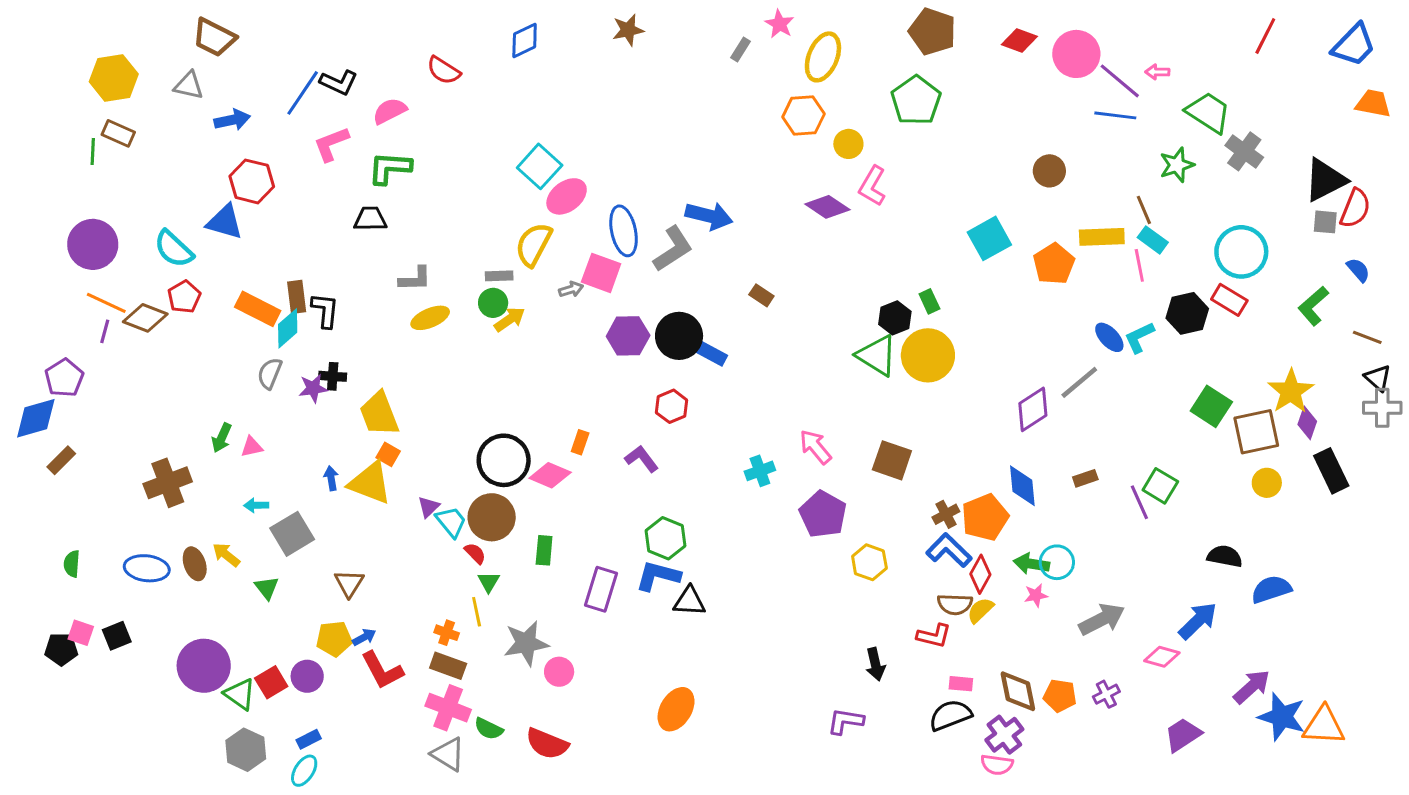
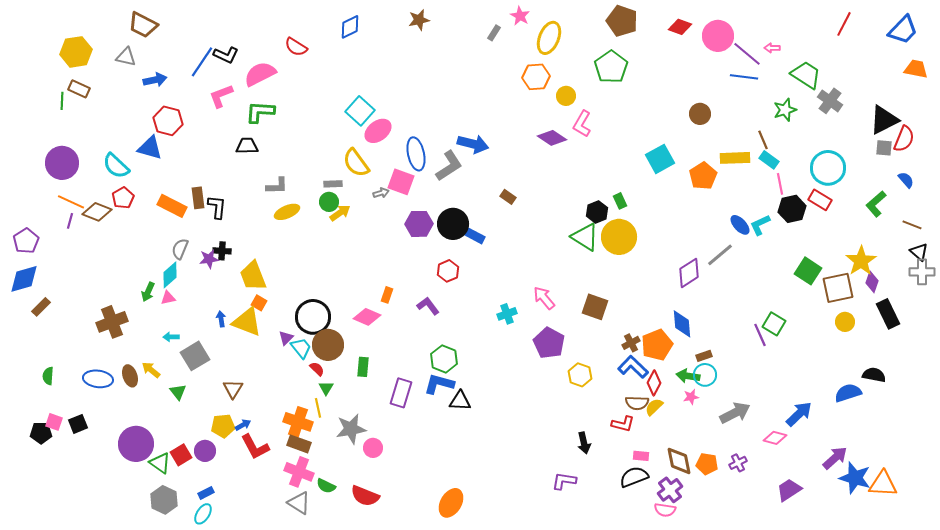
pink semicircle: (390, 111) -> (260, 74), size x1.4
yellow semicircle: (534, 244) -> (356, 163), turned -64
pink line: (1139, 265) -> (780, 184), moved
cyan diamond: (288, 328) -> (170, 275), moved
purple pentagon: (64, 378) -> (26, 241), moved
black circle: (504, 460) -> (313, 317), moved
brown rectangle: (1085, 478) -> (704, 356), moved
black semicircle: (1225, 556) -> (874, 375), moved
orange cross: (447, 633) -> (298, 422), size x1.8
orange ellipse: (676, 709) -> (451, 503), moved

